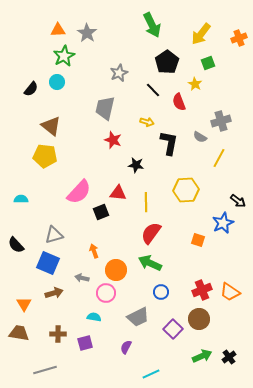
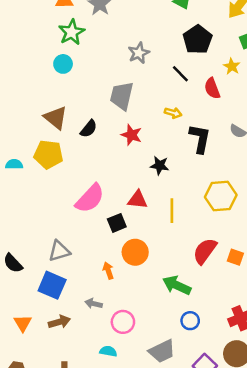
black semicircle: (31, 89) -> (89, 129), moved
cyan semicircle: (21, 199) -> (14, 164), moved
red semicircle: (151, 233) -> (205, 251), moved
orange circle: (116, 270) -> (135, 252), moved
orange triangle: (24, 304) -> (23, 323), moved

